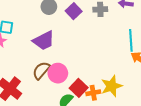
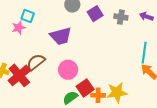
brown semicircle: (41, 70) -> (36, 62), moved

